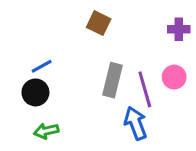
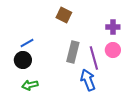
purple cross: (179, 29) -> (113, 27), moved

